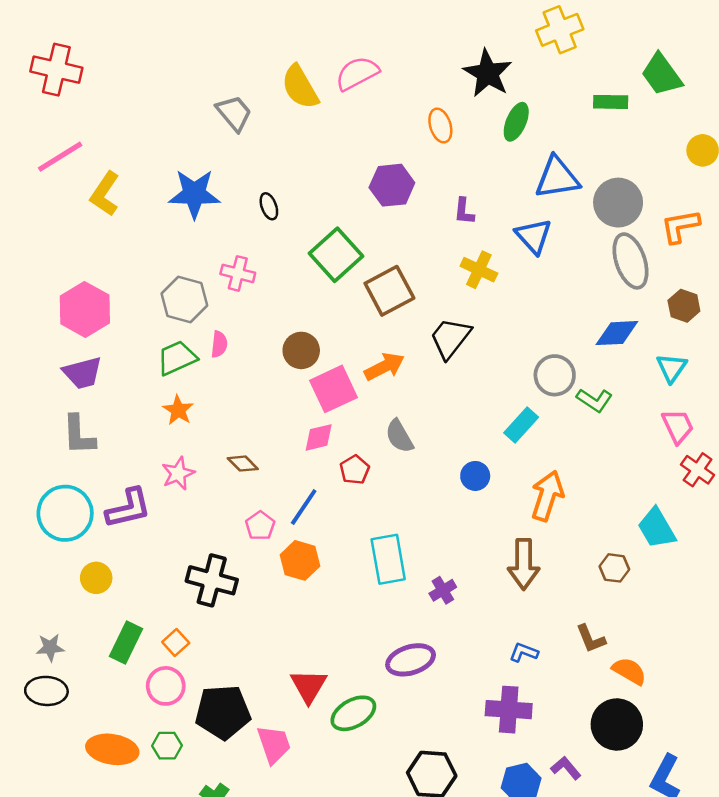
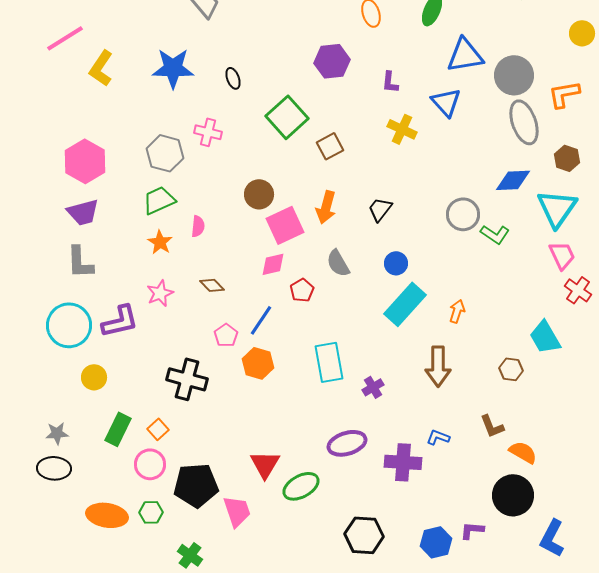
brown square: (389, 291) -> (330, 146), size x0.7
black trapezoid: (450, 338) -> (380, 209), moved, size x0.7
pink semicircle: (219, 344) -> (198, 226), moved
orange arrow: (384, 367) -> (326, 207), turned 132
cyan triangle: (672, 368) -> (557, 208), size x1.6
cyan rectangle: (521, 425) -> (405, 304), moved, size x1.5
blue circle: (475, 476) -> (396, 263), moved
orange arrow: (547, 496) -> (457, 311), size x0.6
purple cross: (509, 710) -> (403, 462), moved
purple L-shape: (566, 768) -> (472, 530), turned -45

